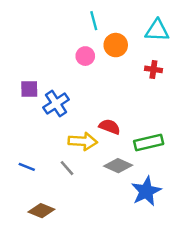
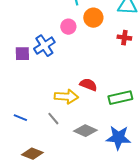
blue cross: (56, 104) -> (44, 46), moved
gray diamond: (118, 166) -> (85, 131), moved
blue star: (146, 191) -> (118, 138), turned 30

